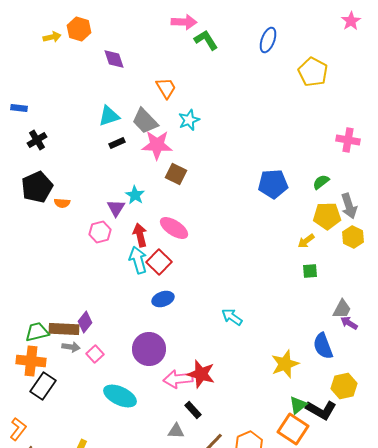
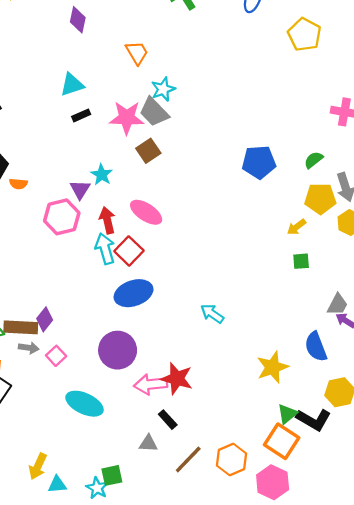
purple diamond: (114, 59) -> (78, 20), turned 30
gray trapezoid: (145, 121) -> (154, 112), moved
brown square: (176, 174) -> (148, 151), turned 30
pink hexagon: (100, 232) -> (62, 217), size x1.4
blue ellipse: (163, 299) -> (134, 293), size x1.5

